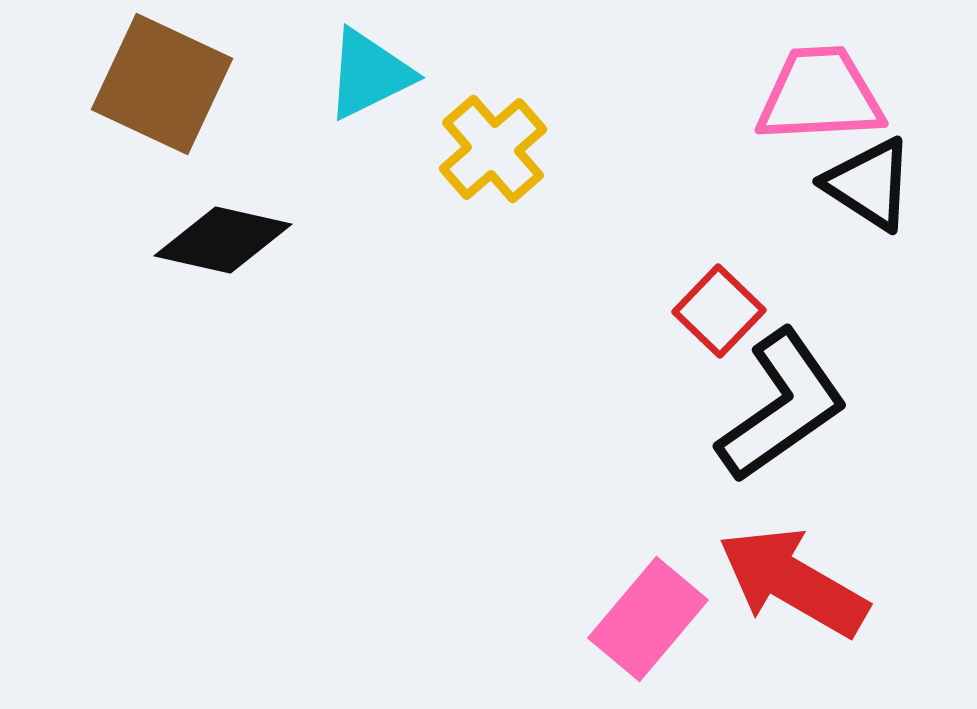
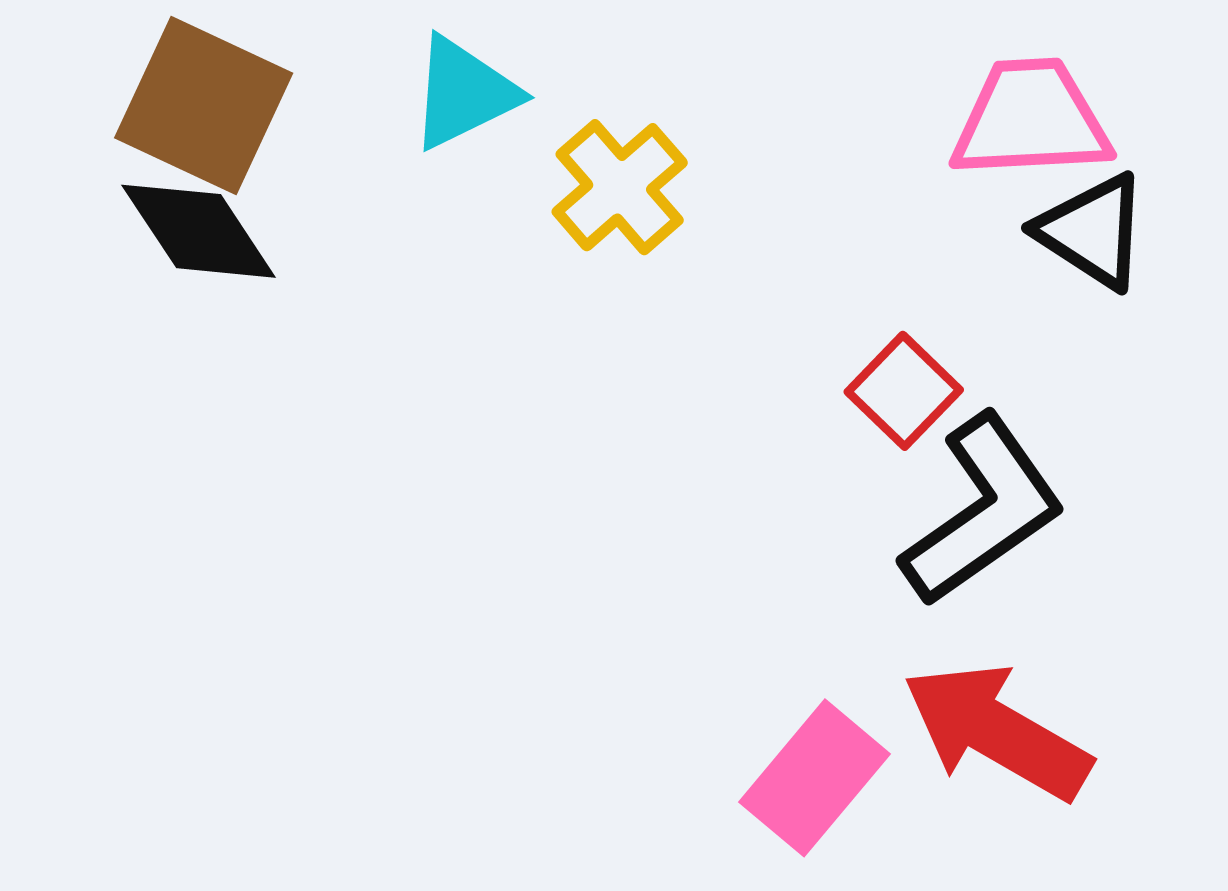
black diamond: (223, 240) -> (199, 231), moved, turned 44

